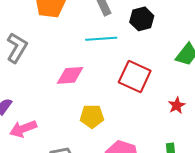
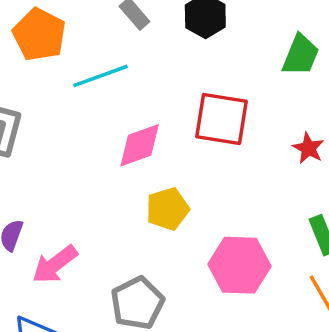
cyan line: (101, 39) -> (100, 76), moved
pink diamond: (70, 75) -> (140, 145), moved

